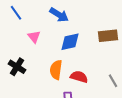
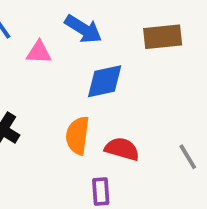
brown rectangle: (108, 36) -> (163, 37), moved
pink triangle: (34, 37) -> (39, 52), moved, turned -48

